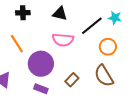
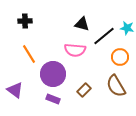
black cross: (23, 13) -> (25, 21), moved
black triangle: (60, 14) -> (82, 24), moved

